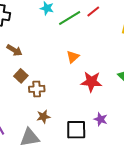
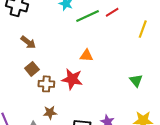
orange triangle: (73, 57) -> (87, 56), turned 40
red star: (91, 82) -> (72, 79), moved

